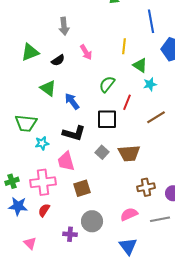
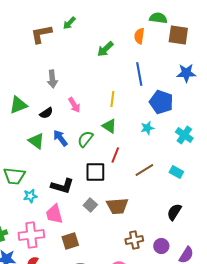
green triangle: (140, 65) -> (109, 126), moved
green semicircle: (107, 84) -> (85, 139), moved
cyan star: (150, 84) -> (147, 128), moved
blue arrow: (72, 101) -> (60, 138), moved

